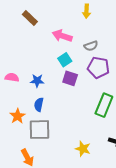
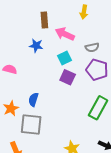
yellow arrow: (87, 11) -> (84, 12), moved
brown rectangle: (30, 18) -> (44, 20), moved, turned 35
blue star: (37, 81) -> (36, 46), moved

